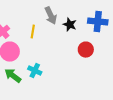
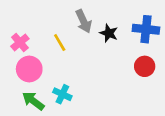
yellow line: (33, 32) -> (60, 42), turned -40
red circle: (86, 50) -> (145, 66), moved

